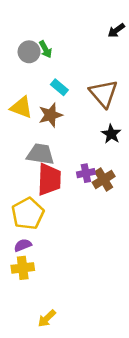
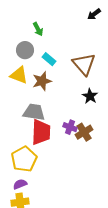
gray circle: (29, 52) -> (25, 50), moved
purple cross: (86, 173) -> (70, 127), turned 32

